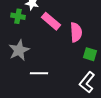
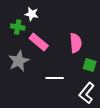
pink rectangle: (51, 21) -> (39, 42), moved
white line: (39, 73) -> (55, 78), moved

